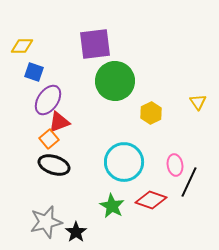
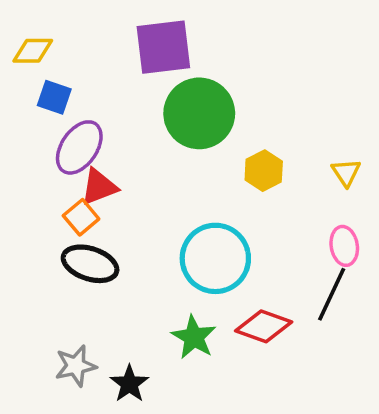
yellow triangle: (198, 102) -> (346, 172), moved
pink ellipse: (175, 165) -> (344, 246), moved
gray star: (46, 222) -> (76, 366), size x0.7

